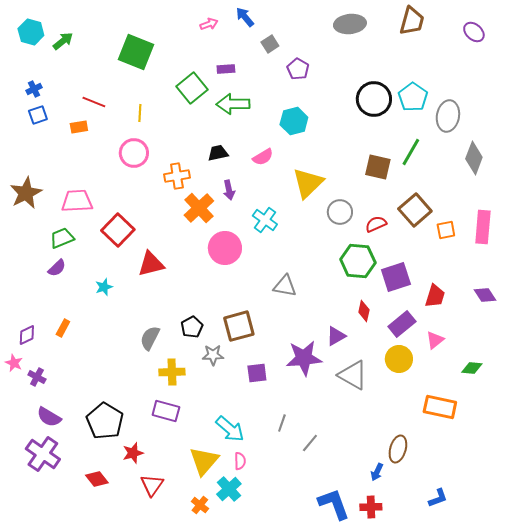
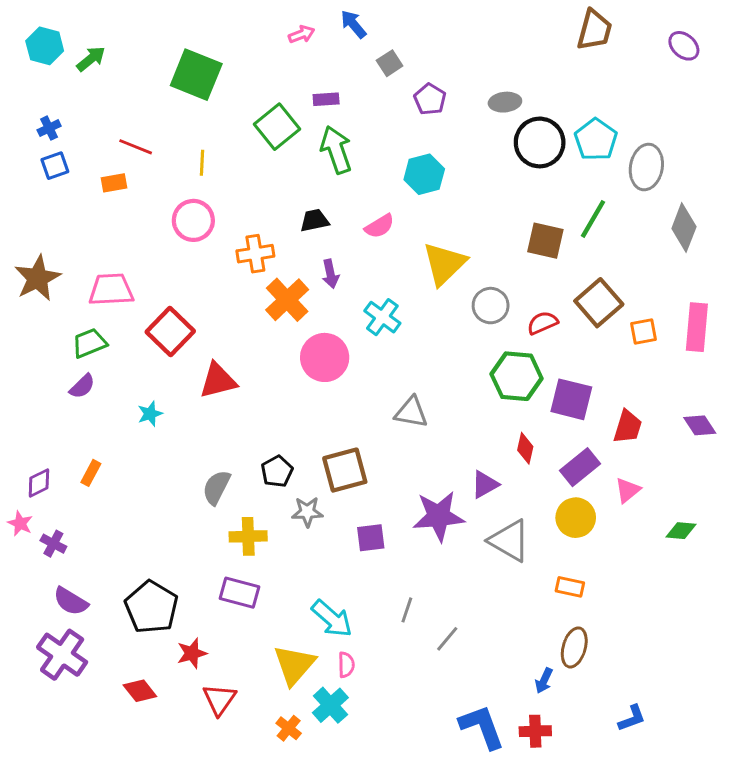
gray ellipse: (350, 24) -> (505, 102), moved, size x0.7
green arrow: (233, 104) -> (336, 150), turned 72
purple square: (396, 277) -> (571, 399), turned 32
orange rectangle: (440, 407) -> (570, 587), moved, size x0.6

